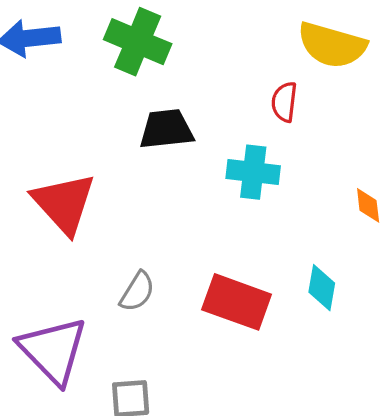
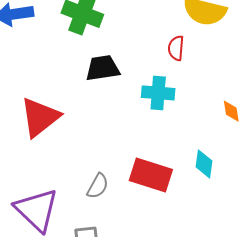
red triangle: (64, 203) -> (40, 117), turned 36
gray semicircle: (137, 292) -> (98, 186), moved

